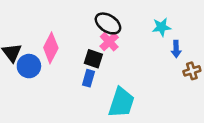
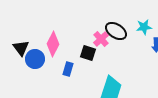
black ellipse: (108, 23) -> (116, 31), moved
blue rectangle: (89, 78) -> (68, 69), moved

